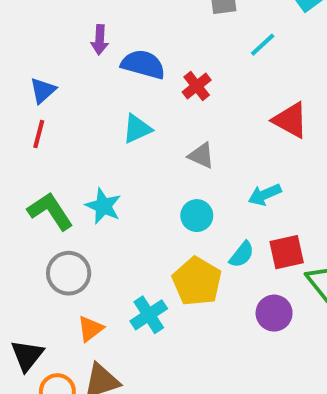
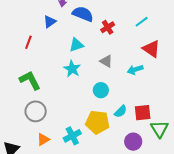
cyan line: (263, 45) -> (142, 22), moved
blue triangle: (43, 91) -> (50, 22), moved
cyan arrow: (265, 195) -> (135, 70), moved
cyan star: (103, 206) -> (72, 69), moved
yellow pentagon: (197, 281) -> (97, 122), turned -30

